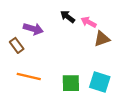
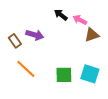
purple arrow: (33, 29) -> (35, 35), moved
orange line: (29, 76) -> (26, 69), turned 30

